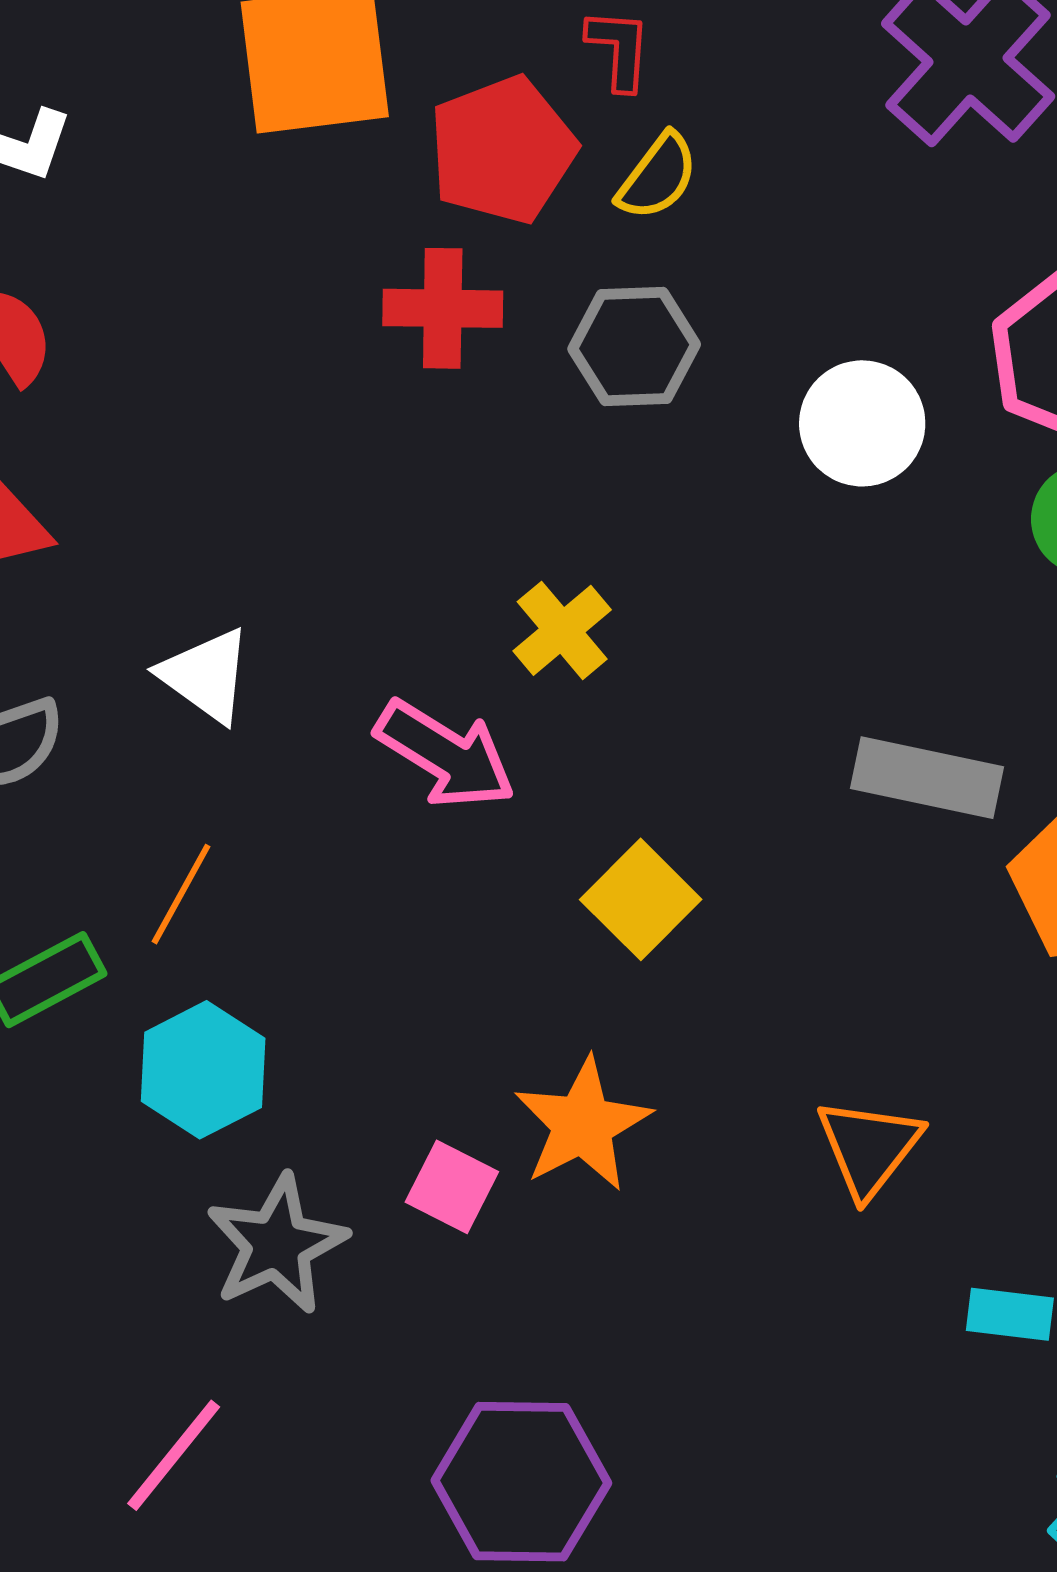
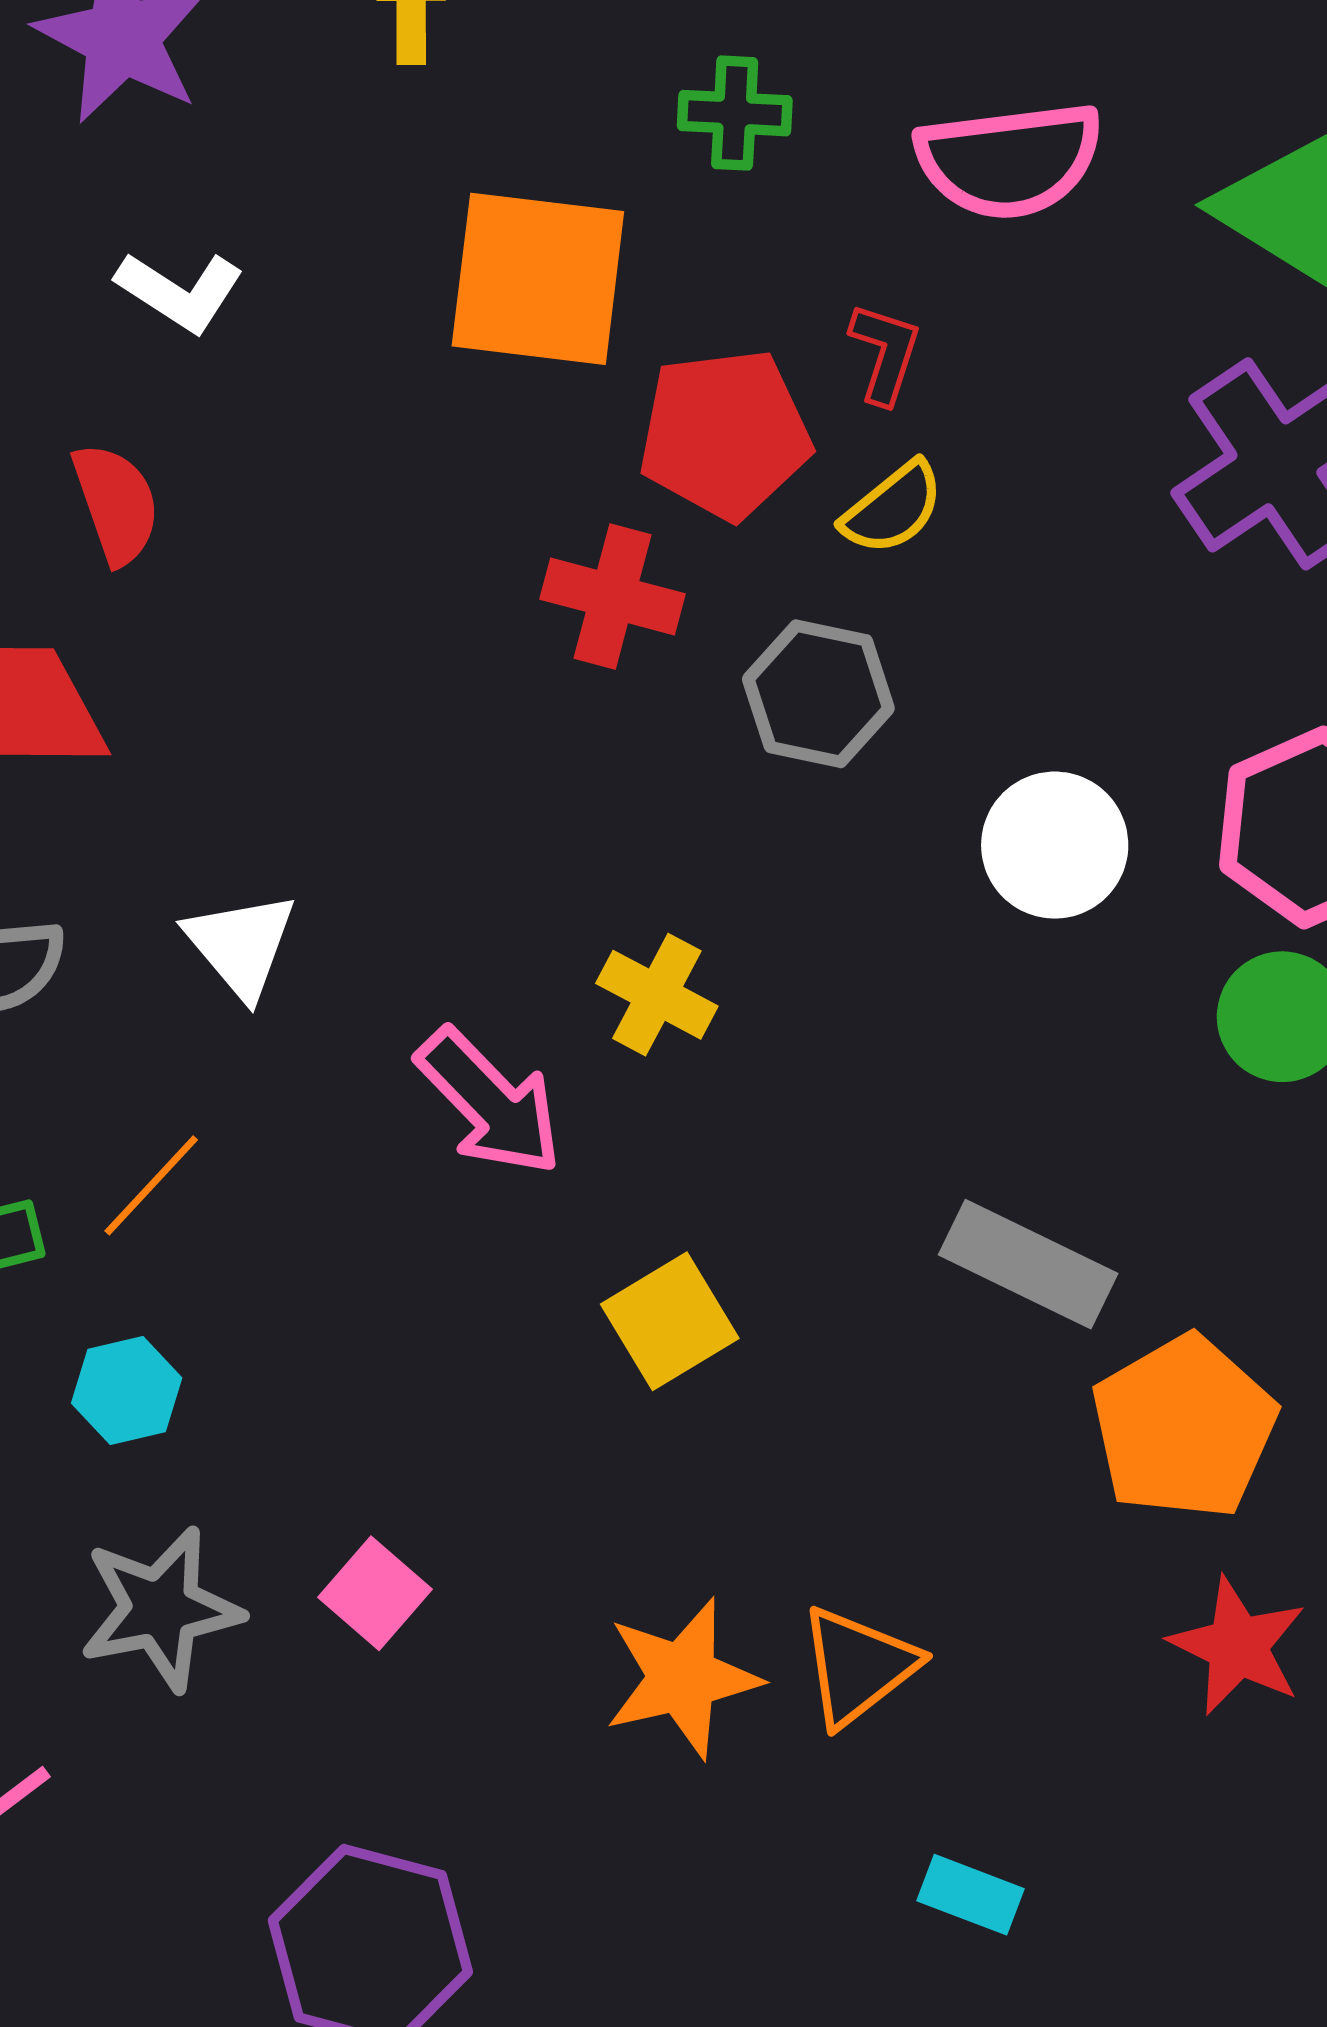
yellow cross: (562, 630) -> (657, 995), turned -36
cyan hexagon: (203, 1070) -> (127, 1390), size x0.7
orange star: (583, 1124) -> (682, 1678), moved

